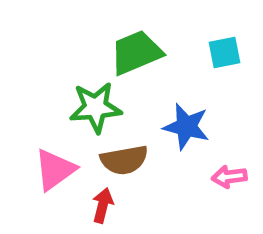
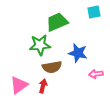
cyan square: (225, 53) -> (94, 12), moved
pink triangle: (55, 170) -> (19, 85), moved

